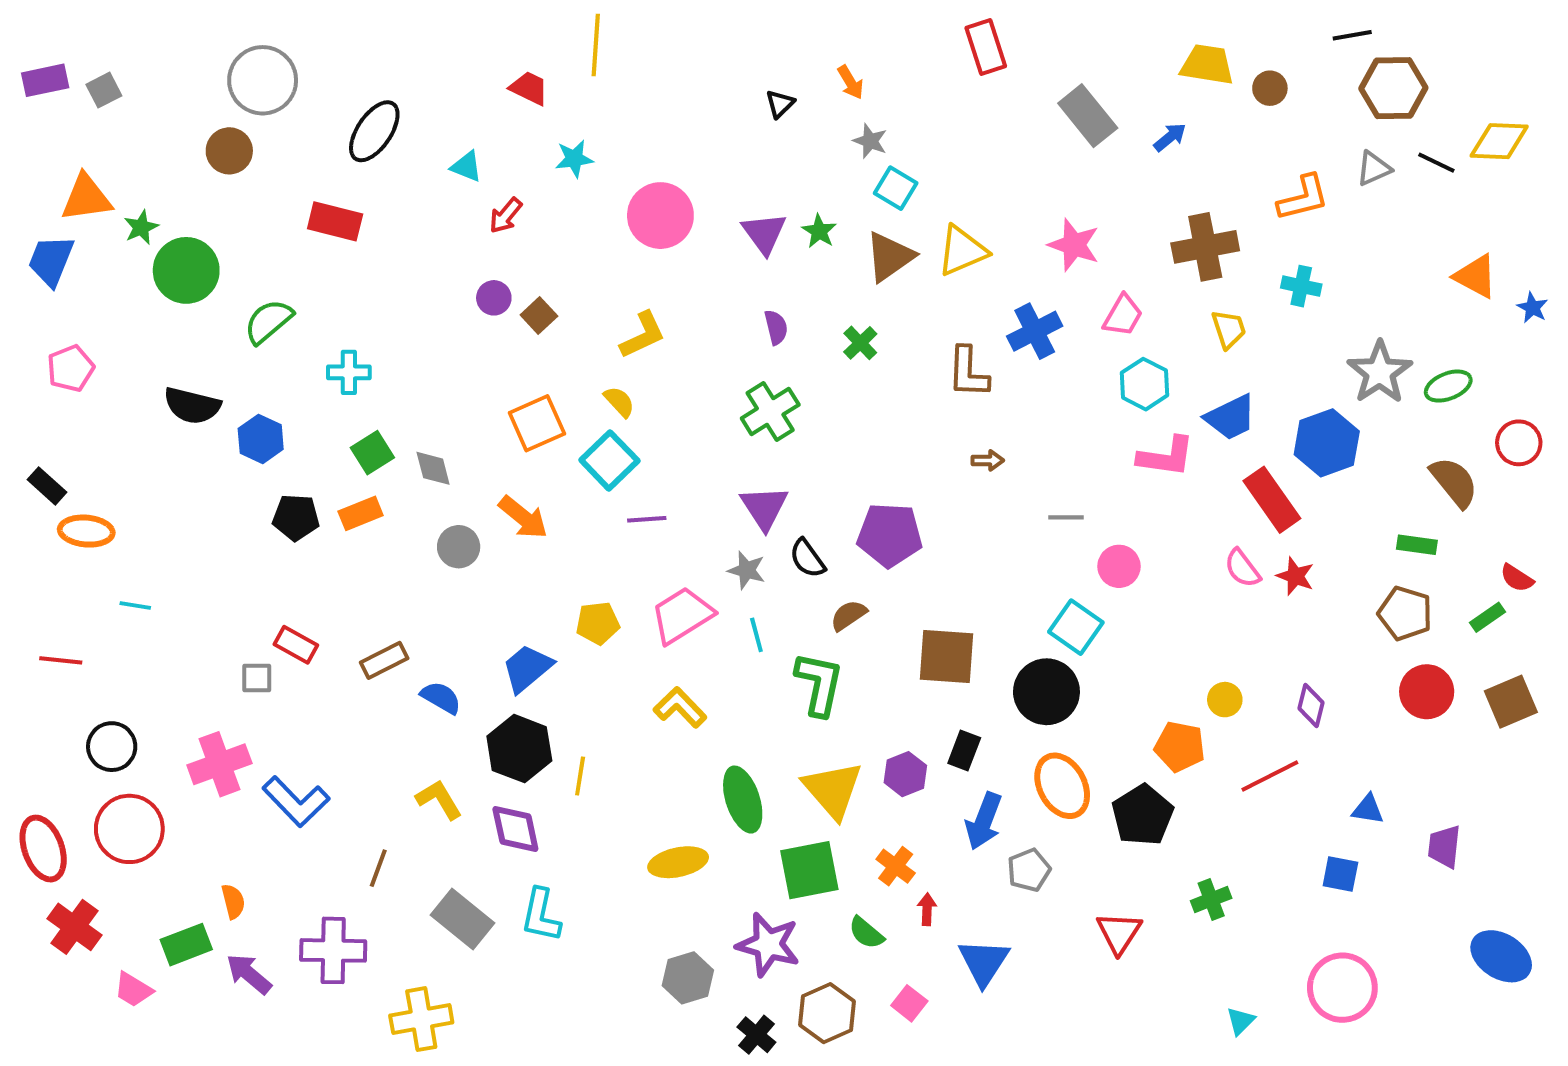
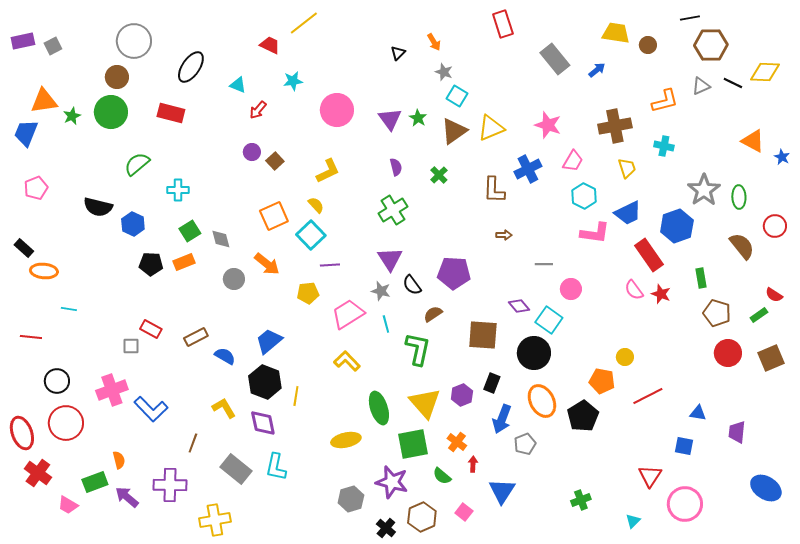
yellow line: (596, 45) -> (304, 23), turned 48
green circle: (186, 270) -> (111, 112), moved
green ellipse: (1448, 386) -> (739, 197), turned -70
green rectangle: (1417, 545) -> (701, 278), moved, turned 72
yellow pentagon: (598, 623) -> (308, 293), moved
purple diamond: (1311, 705) -> (519, 306), moved, turned -55
green cross: (1211, 899) -> (581, 500), moved
red triangle: (1119, 933) -> (650, 476), moved

